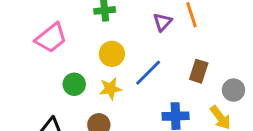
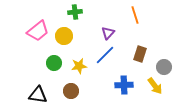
purple triangle: (163, 22) -> (108, 33), moved
yellow circle: (112, 54) -> (64, 36), moved

